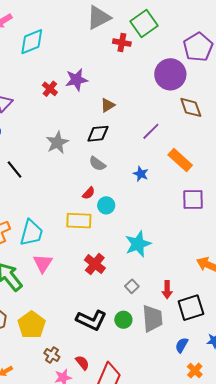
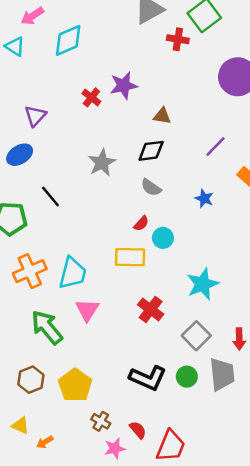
brown triangle: (108, 105) -> (162, 116), turned 42
gray square: (132, 286) -> (196, 336), size x1.6

